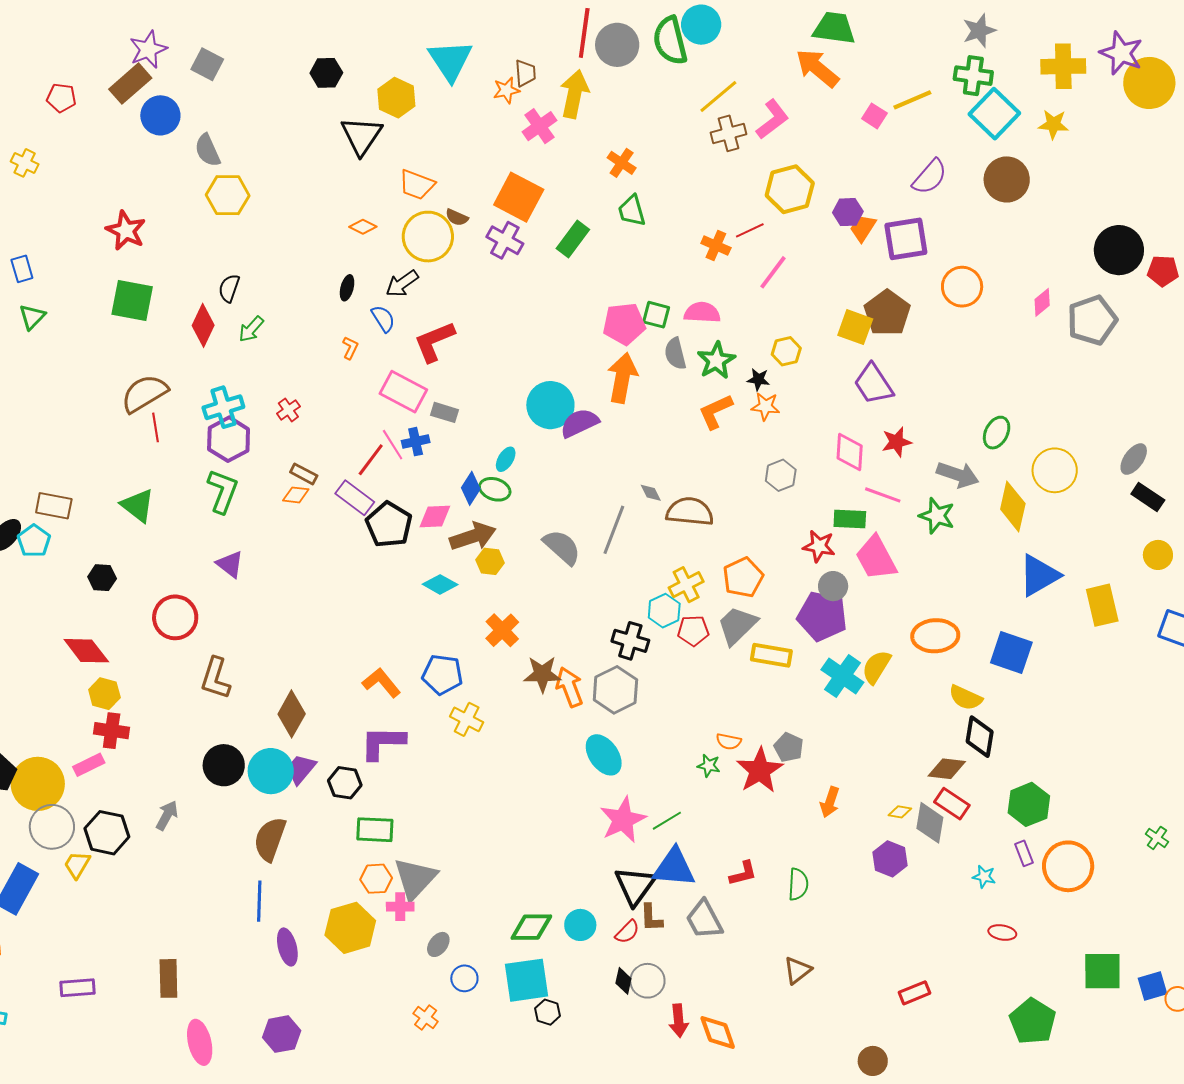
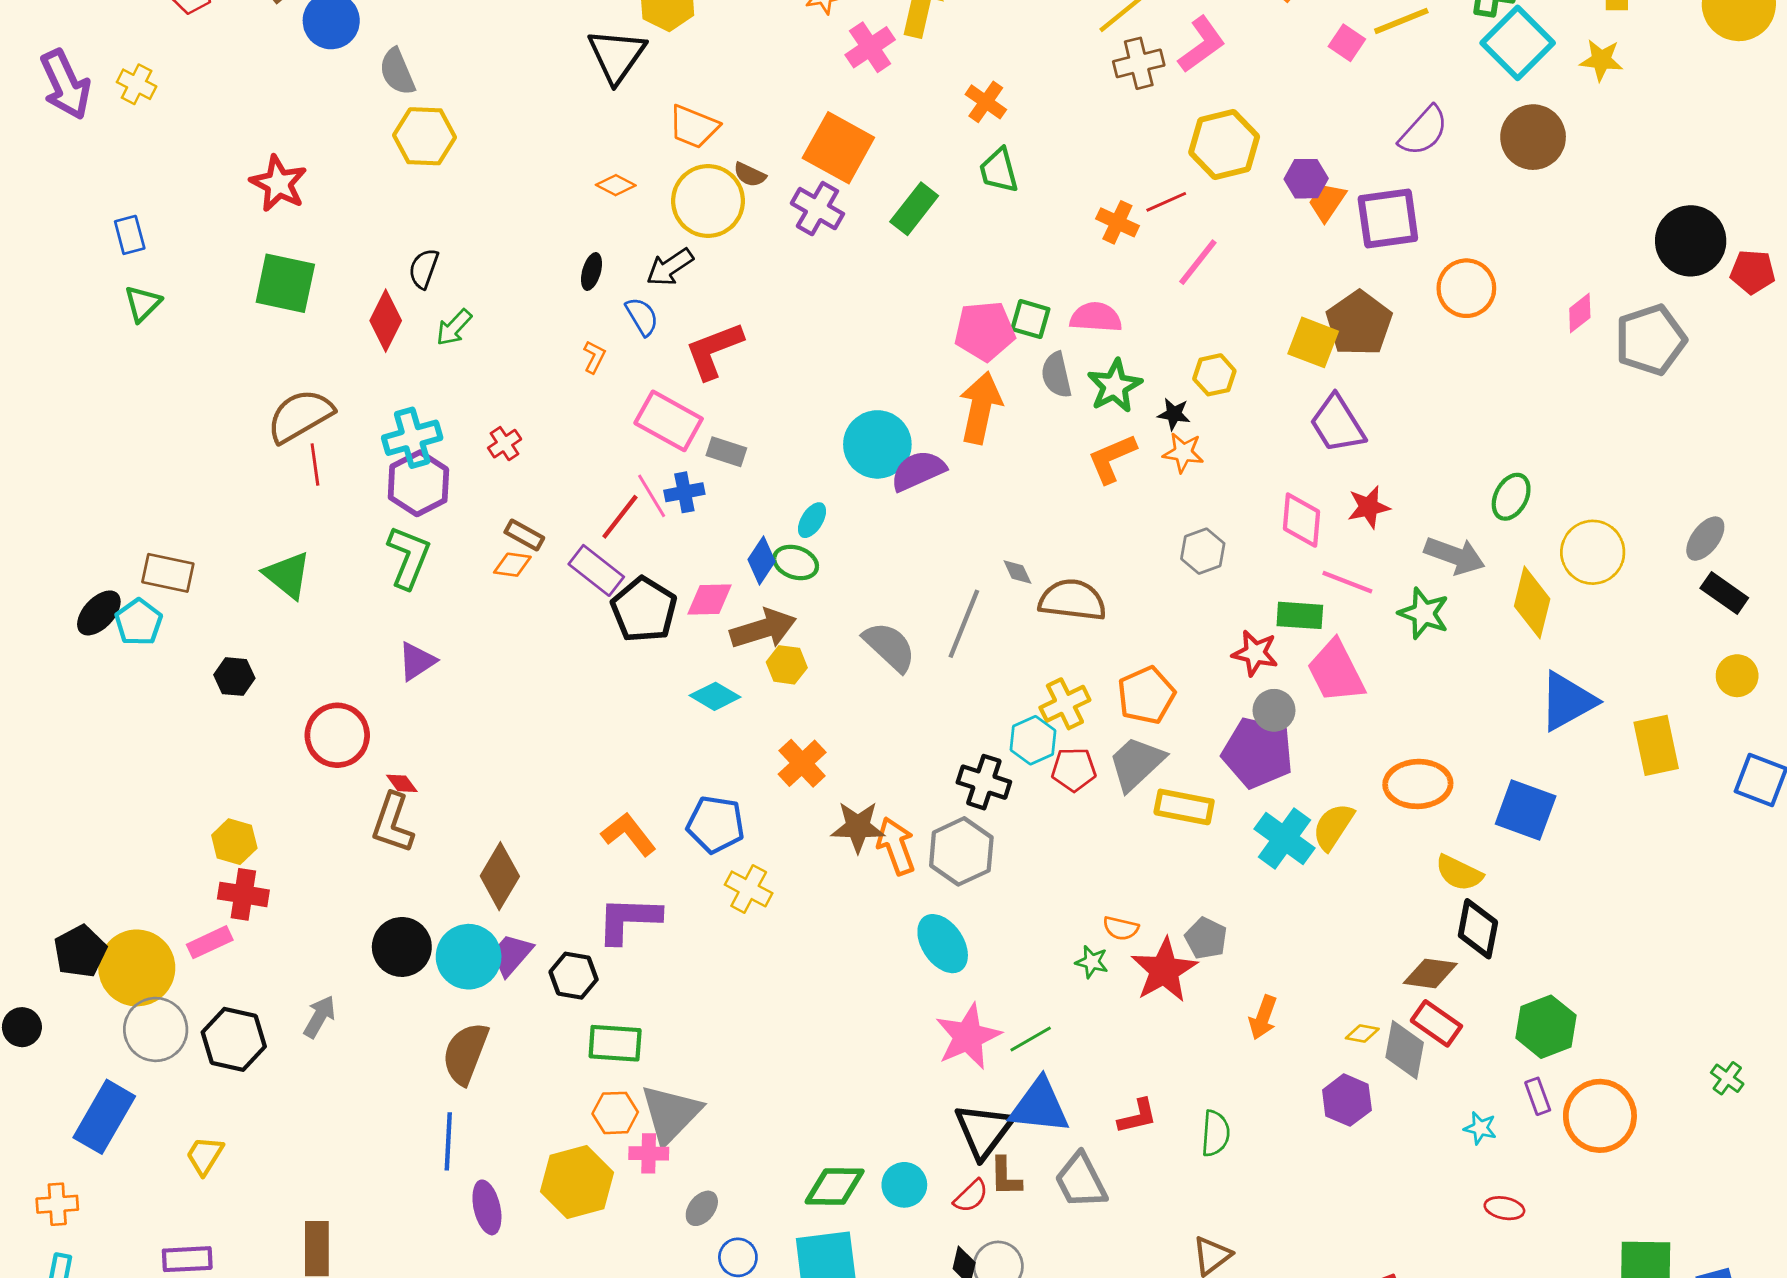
purple triangle: (230, 564) -> (417, 661), turned 48
red diamond: (86, 651) -> (402, 783), moved, size x0.5
yellow trapezoid: (77, 865) -> (205, 1156), moved

